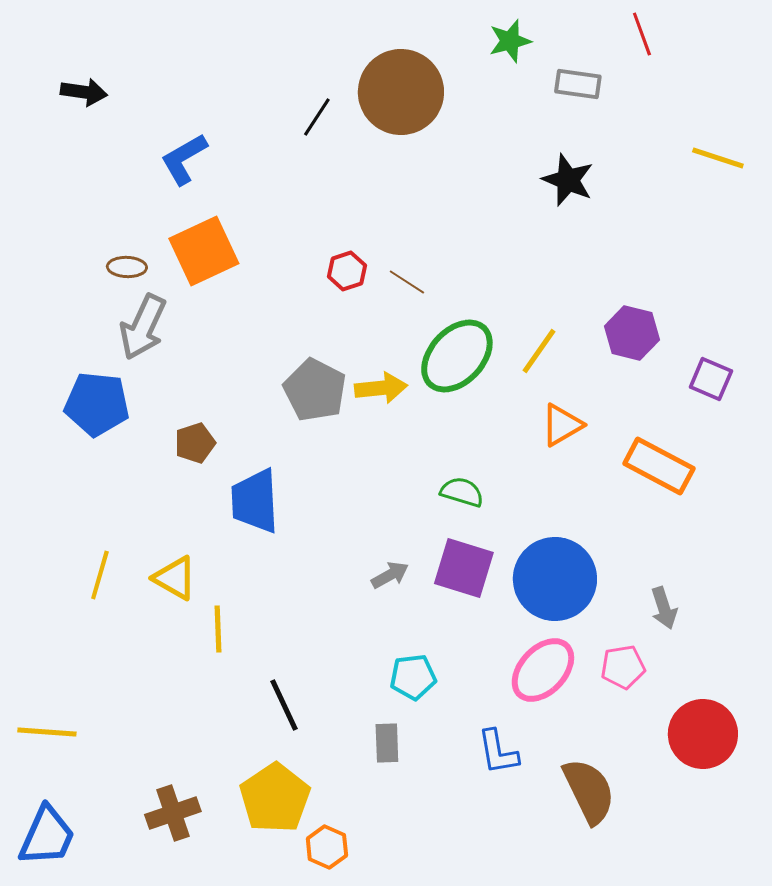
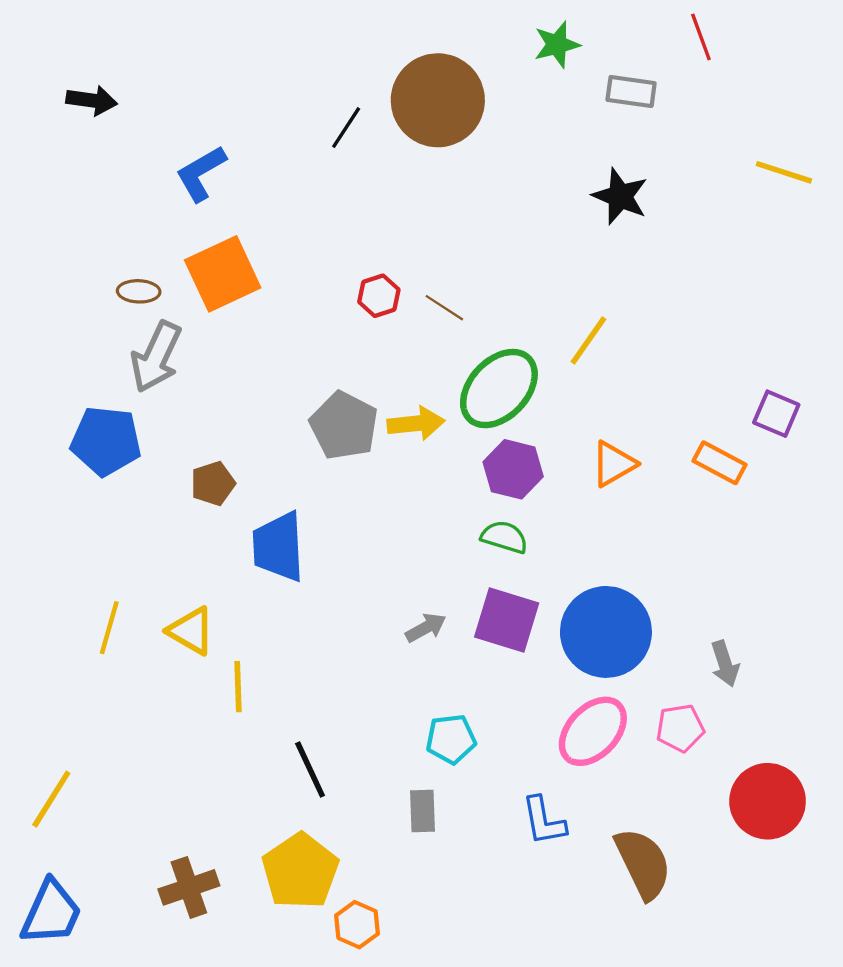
purple hexagon: (632, 333) -> (513, 469), moved
yellow line: (539, 351) -> (588, 340), moved
orange rectangle: (659, 466) -> (719, 463), moved, size x0.7
yellow line: (47, 732) -> (51, 799), turned -62

